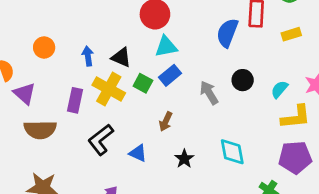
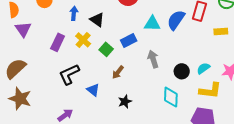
cyan triangle: (166, 47) -> (152, 24), moved
black circle: (243, 80) -> (182, 71), moved
green square: (143, 83) -> (106, 49), moved
yellow cross: (109, 89) -> (83, 40), size x0.7
brown semicircle: (40, 130) -> (15, 69), moved, turned 125
cyan diamond: (232, 152) -> (171, 97), moved

